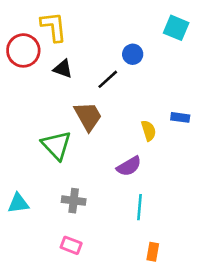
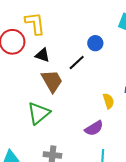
brown trapezoid: (88, 116) -> (52, 81), moved
green triangle: (56, 145) -> (39, 113), turned 35

